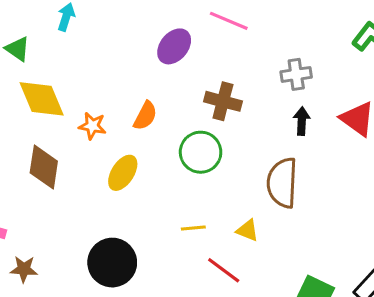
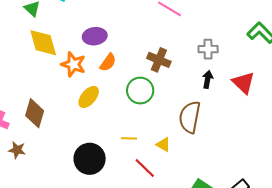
purple ellipse: (174, 46) -> (95, 36), moved, turned 35
orange star: (92, 126) -> (73, 64), size x1.4
brown diamond: (44, 167) -> (35, 113), moved
black circle: (112, 263) -> (90, 159), moved

